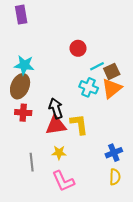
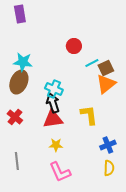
cyan cross: (89, 87) -> (54, 89), moved
red cross: (23, 113) -> (15, 117), moved, turned 35
yellow L-shape: (79, 124) -> (89, 115), moved
gray line: (32, 162) -> (17, 161), moved

